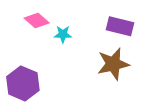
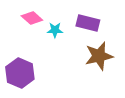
purple rectangle: (120, 26) -> (88, 23), moved

